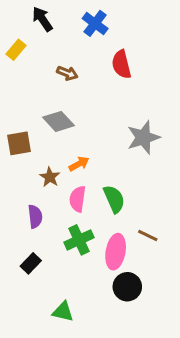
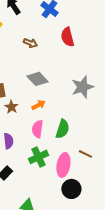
gray diamond: (59, 121) -> (37, 79), moved
brown star: (50, 177) -> (11, 107), moved
green semicircle: (114, 199) -> (62, 129), turned 42

